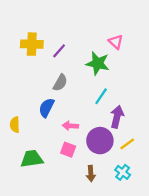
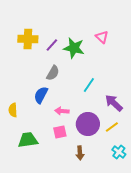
green star: (98, 63) -> (74, 48), moved
purple arrow: (117, 117) -> (114, 103), moved, turned -60
pink square: (68, 150) -> (60, 132), turned -32
cyan cross: (123, 172) -> (119, 152), moved

